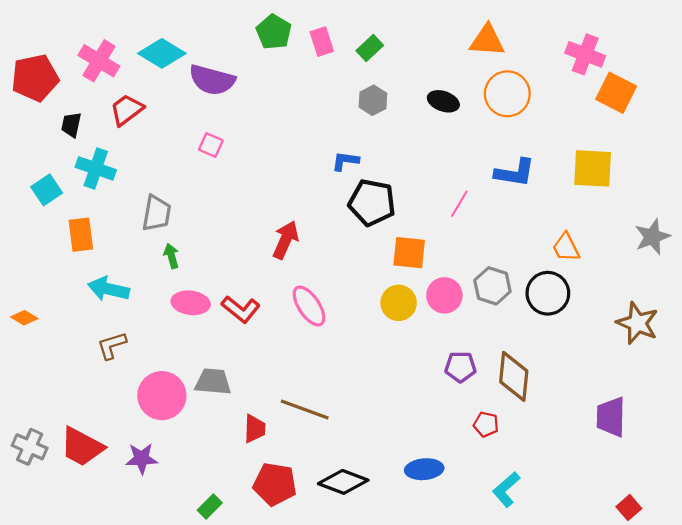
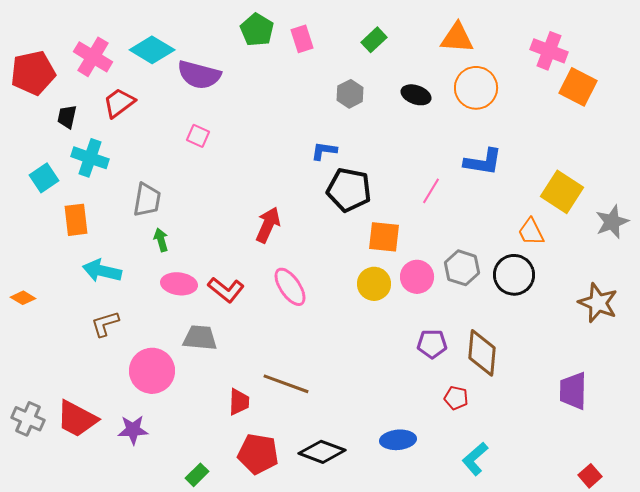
green rectangle: (370, 48) -> (374, 40), moved
yellow square: (593, 168) -> (562, 192), moved, turned 30
gray trapezoid: (213, 382) -> (200, 338), moved

